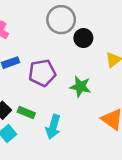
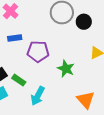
black circle: (83, 38) -> (84, 22), moved

